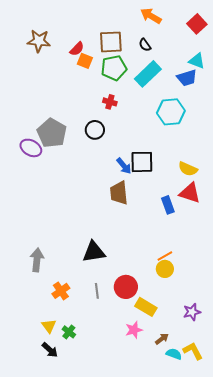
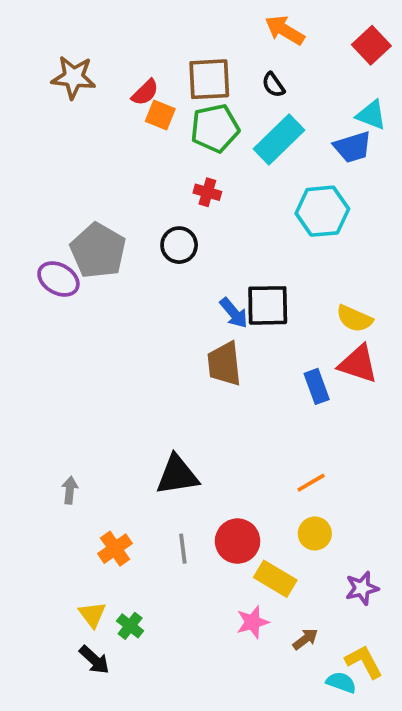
gray arrow: (37, 260) -> (70, 490), size x0.6
yellow circle: (165, 269) -> (315, 533), moved
cyan semicircle: (174, 354) -> (341, 682), moved

